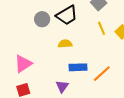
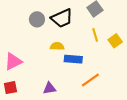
blue rectangle: (78, 67) -> (73, 59), moved
purple triangle: (62, 86) -> (49, 88), turned 40

